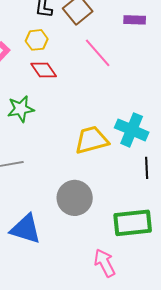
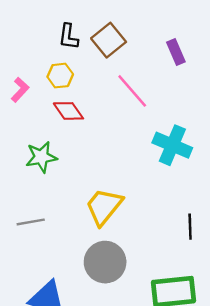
purple rectangle: (135, 20) -> (176, 52), turned 65
cyan cross: (132, 130) -> (172, 145), moved
yellow trapezoid: (92, 140) -> (104, 207), moved, turned -36

